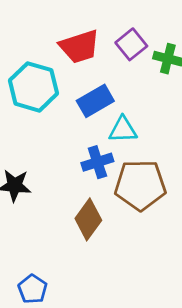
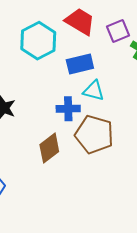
red trapezoid: (79, 47) -> (80, 21), turned -148

